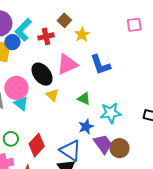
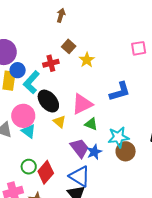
cyan L-shape: (23, 30) -> (31, 82), moved
pink triangle: (67, 64) -> (82, 104), moved
blue L-shape: (100, 65) -> (120, 91), moved, turned -85
green circle: (11, 139) -> (29, 167), moved
purple trapezoid: (103, 144) -> (80, 148), moved
brown circle: (119, 148) -> (126, 151), moved

